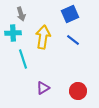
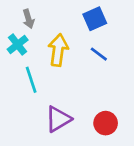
cyan cross: (13, 33) -> (18, 45), turned -35
purple triangle: (43, 88) -> (58, 119), size x1.5

